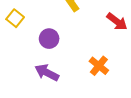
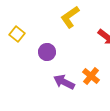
purple arrow: (47, 73) -> (64, 82), moved

